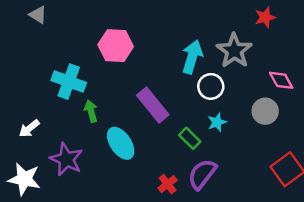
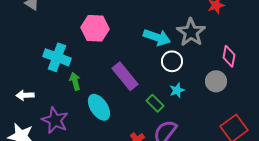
cyan arrow: (192, 57) -> (157, 37), turned 92
pink diamond: (281, 80) -> (229, 56), turned 40
white arrow: (29, 128) -> (25, 95), turned 36

